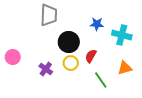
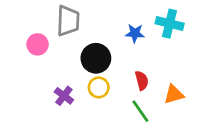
cyan cross: (122, 35) -> (170, 24), moved
red semicircle: (91, 56) -> (142, 81), moved, turned 136
pink circle: (13, 57) -> (38, 44), moved

